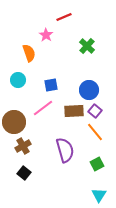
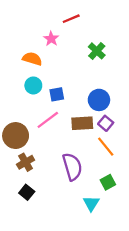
orange semicircle: (29, 53) -> (32, 59), turned -54
cyan circle: (18, 80) -> (33, 85), moved
cyan triangle: (99, 195) -> (91, 203), moved

